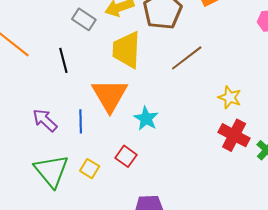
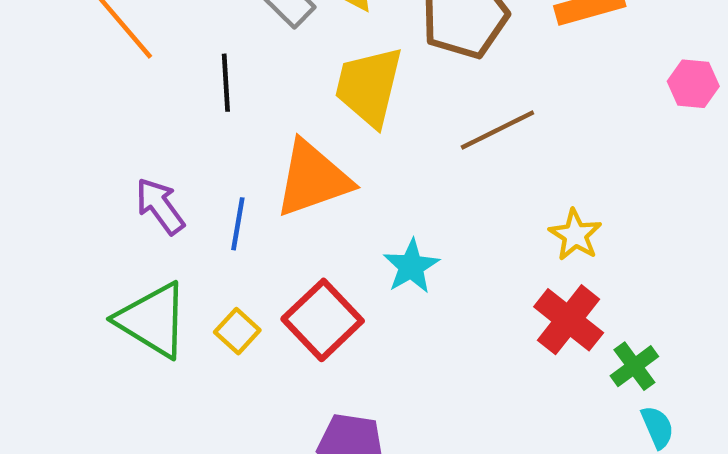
orange triangle: (110, 95) -> (313, 179), turned 30
cyan star: (146, 119) -> (411, 266), moved
red square: (126, 156) -> (323, 320), size x1.6
green triangle: (51, 171) -> (153, 320), turned -30

